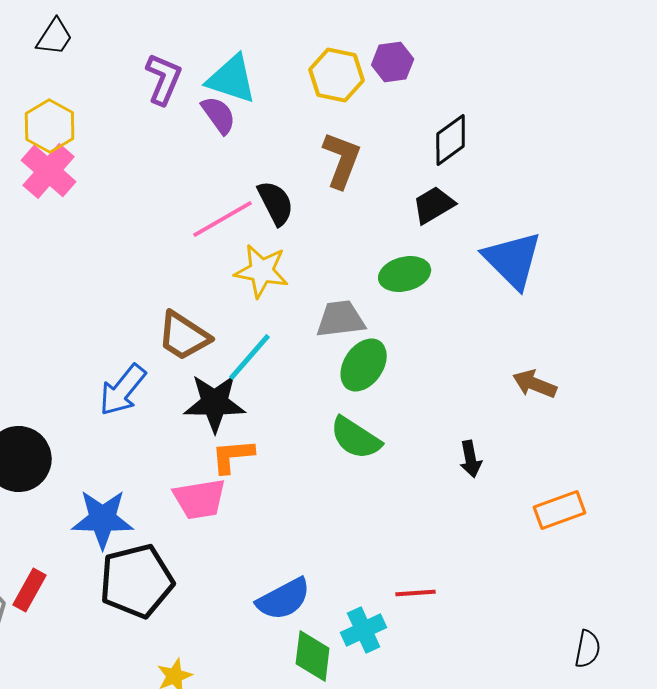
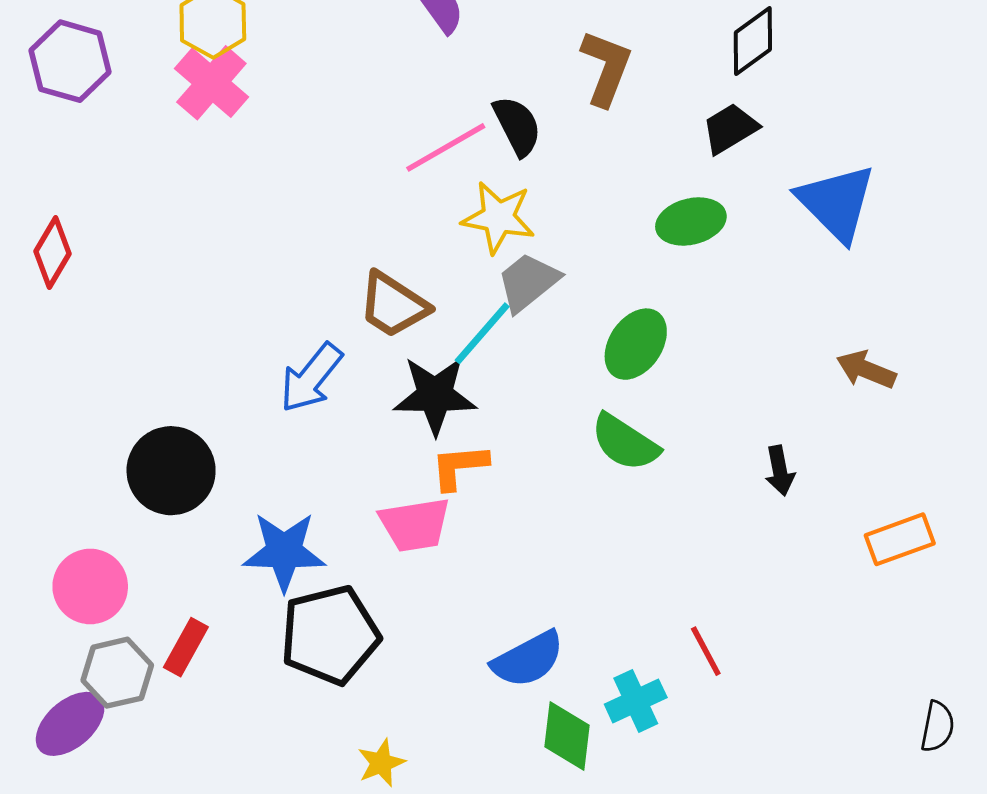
gray trapezoid: (341, 319) -> (528, 282), moved, turned -32
red line: (416, 593) -> (706, 651), turned 66

